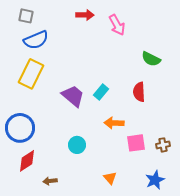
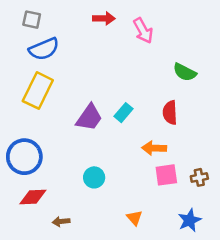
purple trapezoid: (73, 96) -> (89, 117), turned 85
orange arrow: (114, 123) -> (154, 148), moved
red diamond: (27, 161) -> (33, 197), turned 30

